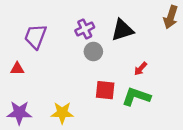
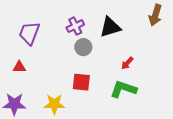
red triangle: (17, 69) -> (19, 67), moved
red square: (105, 90) -> (81, 82), moved

